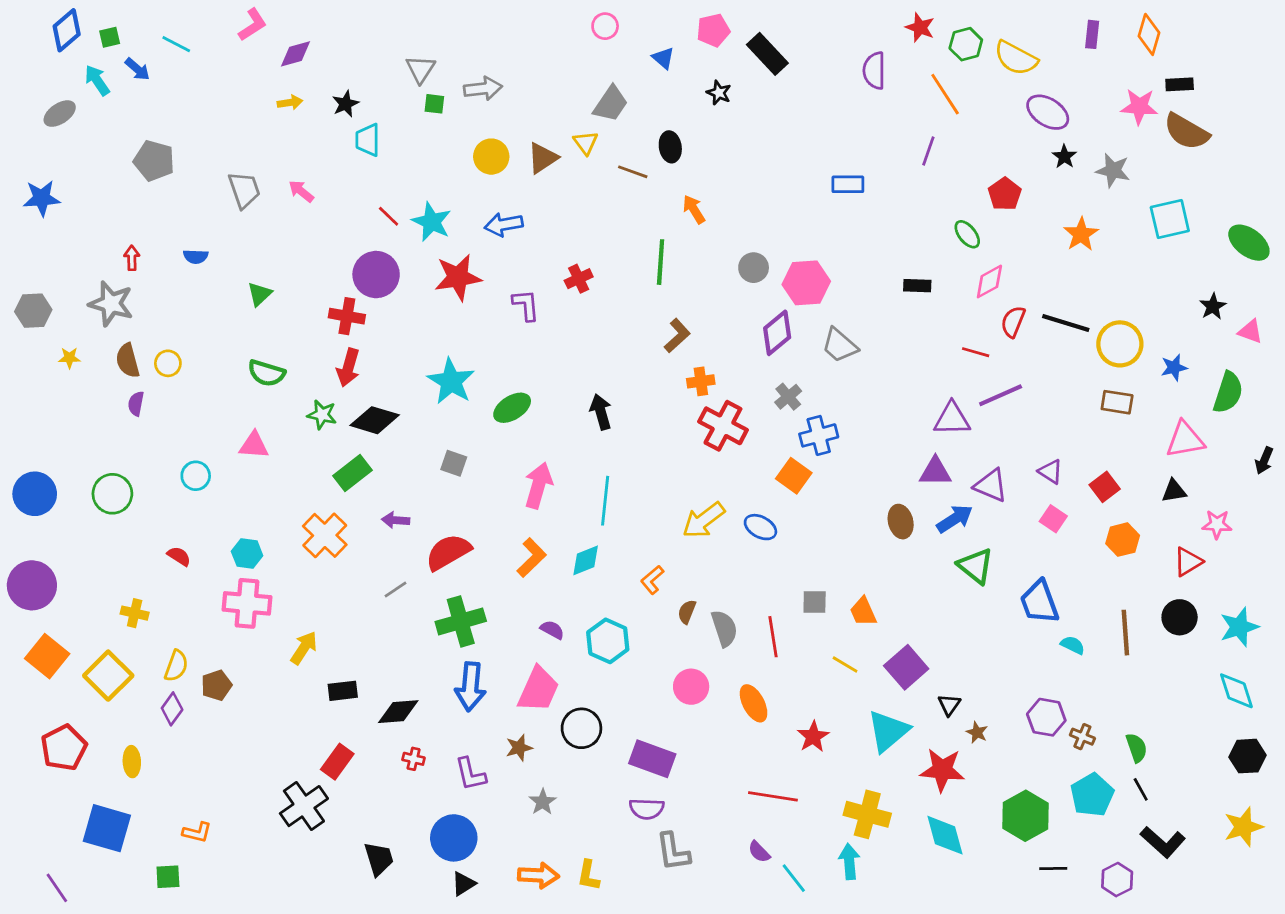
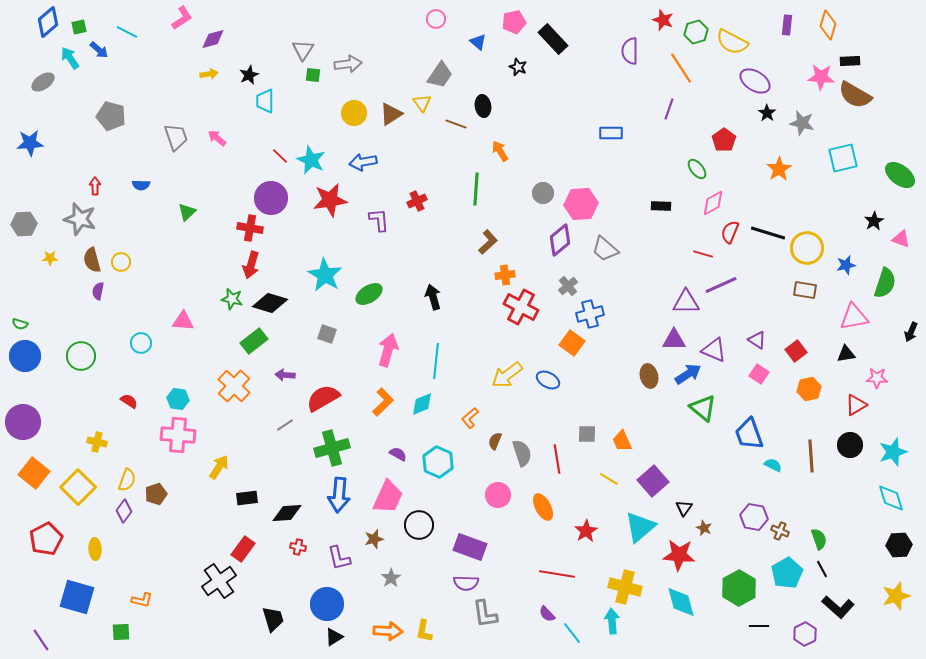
green semicircle: (266, 373) -> (20, 324), moved, size x0.6

